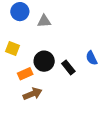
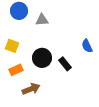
blue semicircle: (92, 58) -> (87, 46), moved
orange rectangle: (25, 74) -> (16, 70), moved

